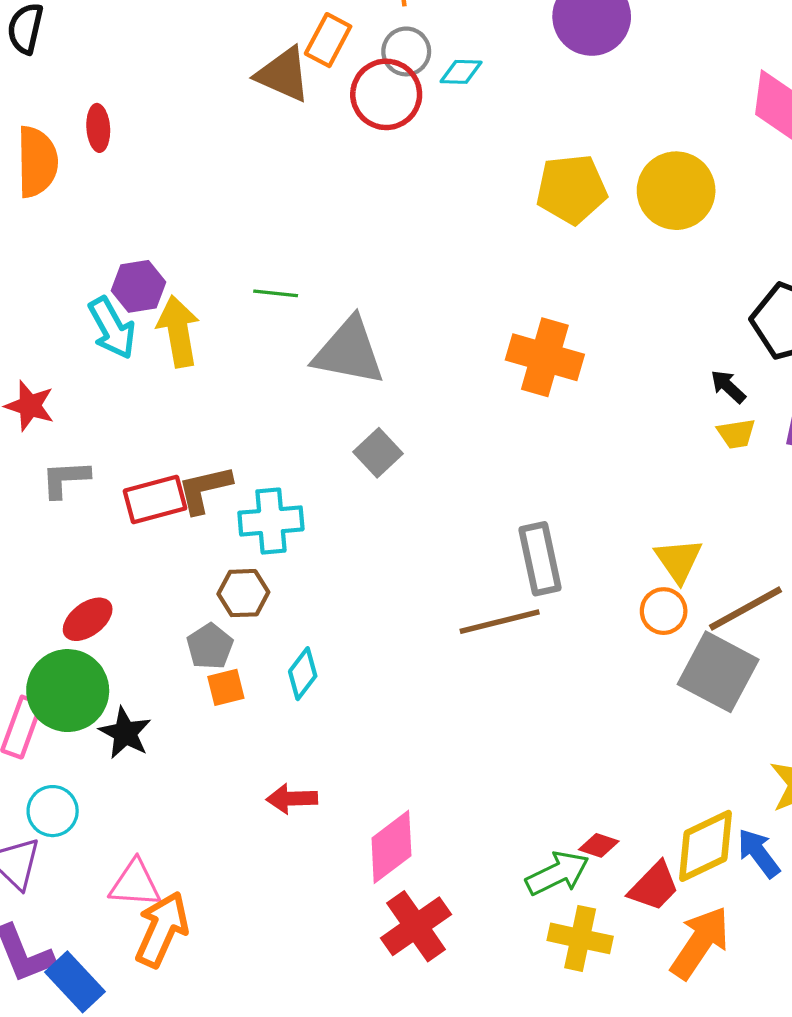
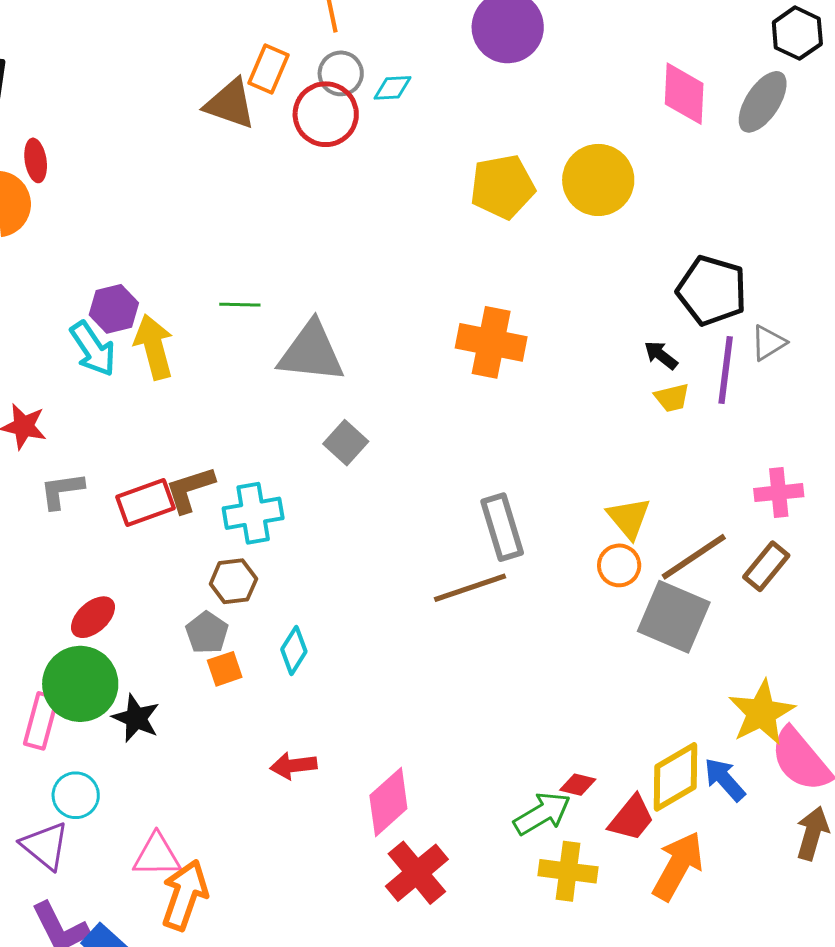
red ellipse: (98, 128) -> (36, 160), moved

